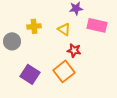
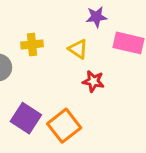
orange square: (64, 71) -> (64, 126), moved

